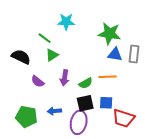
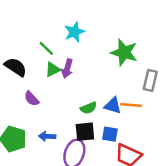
cyan star: (66, 22) -> (74, 32), turned -30
blue triangle: (115, 54) -> (113, 106), moved
orange line: (108, 77) -> (131, 105), moved
purple arrow: (65, 78) -> (67, 68), moved

